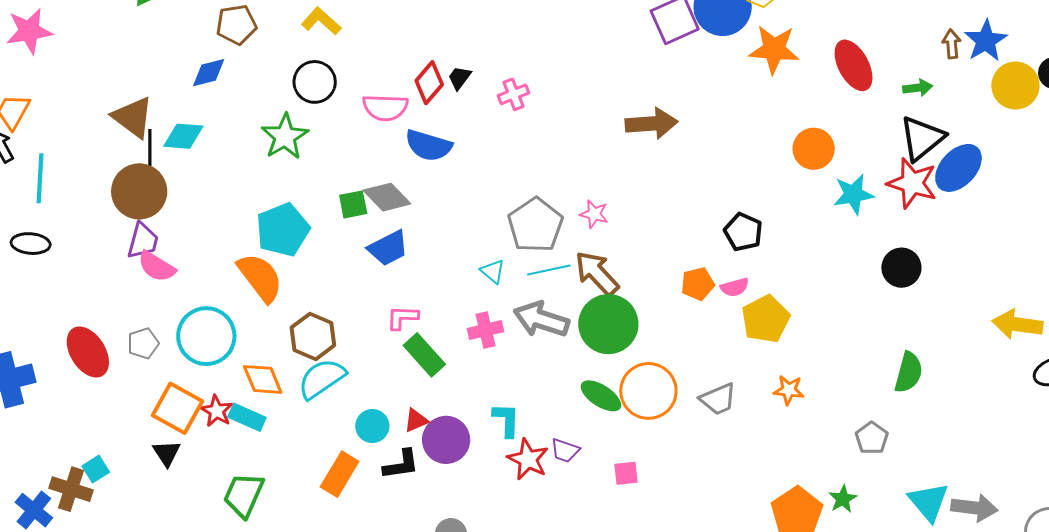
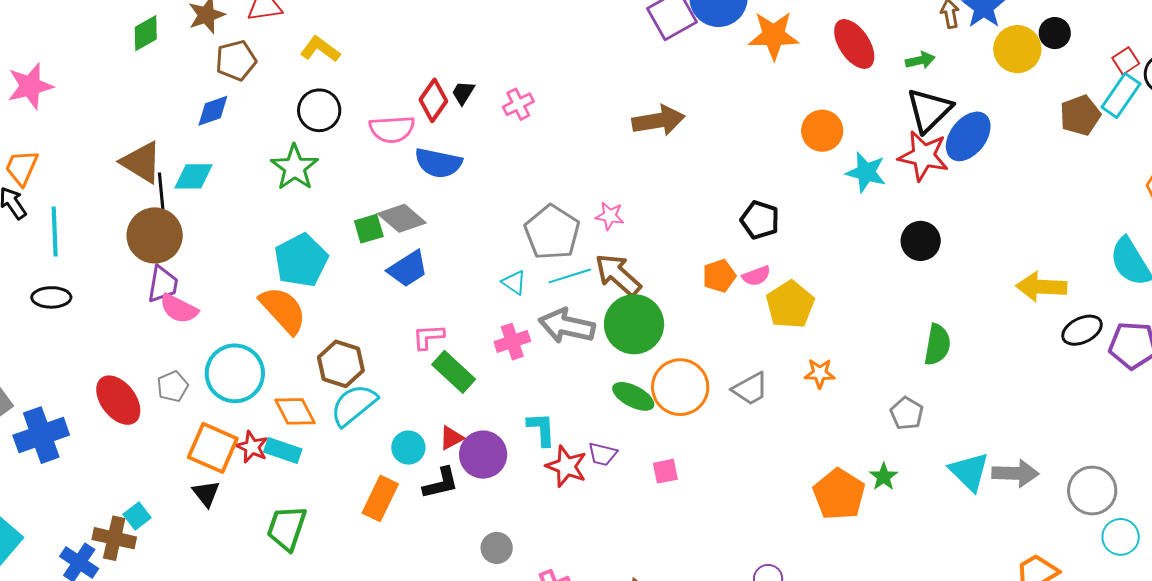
cyan star: (853, 194) -> (866, 172), turned 30

